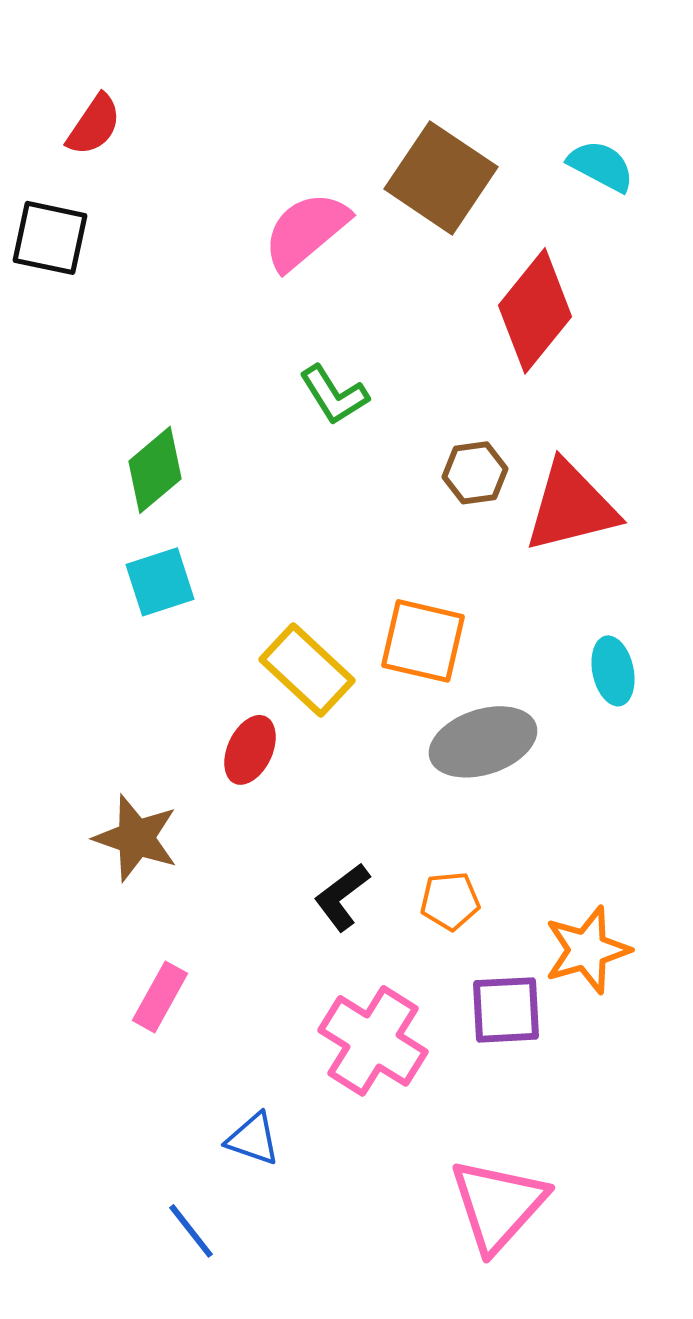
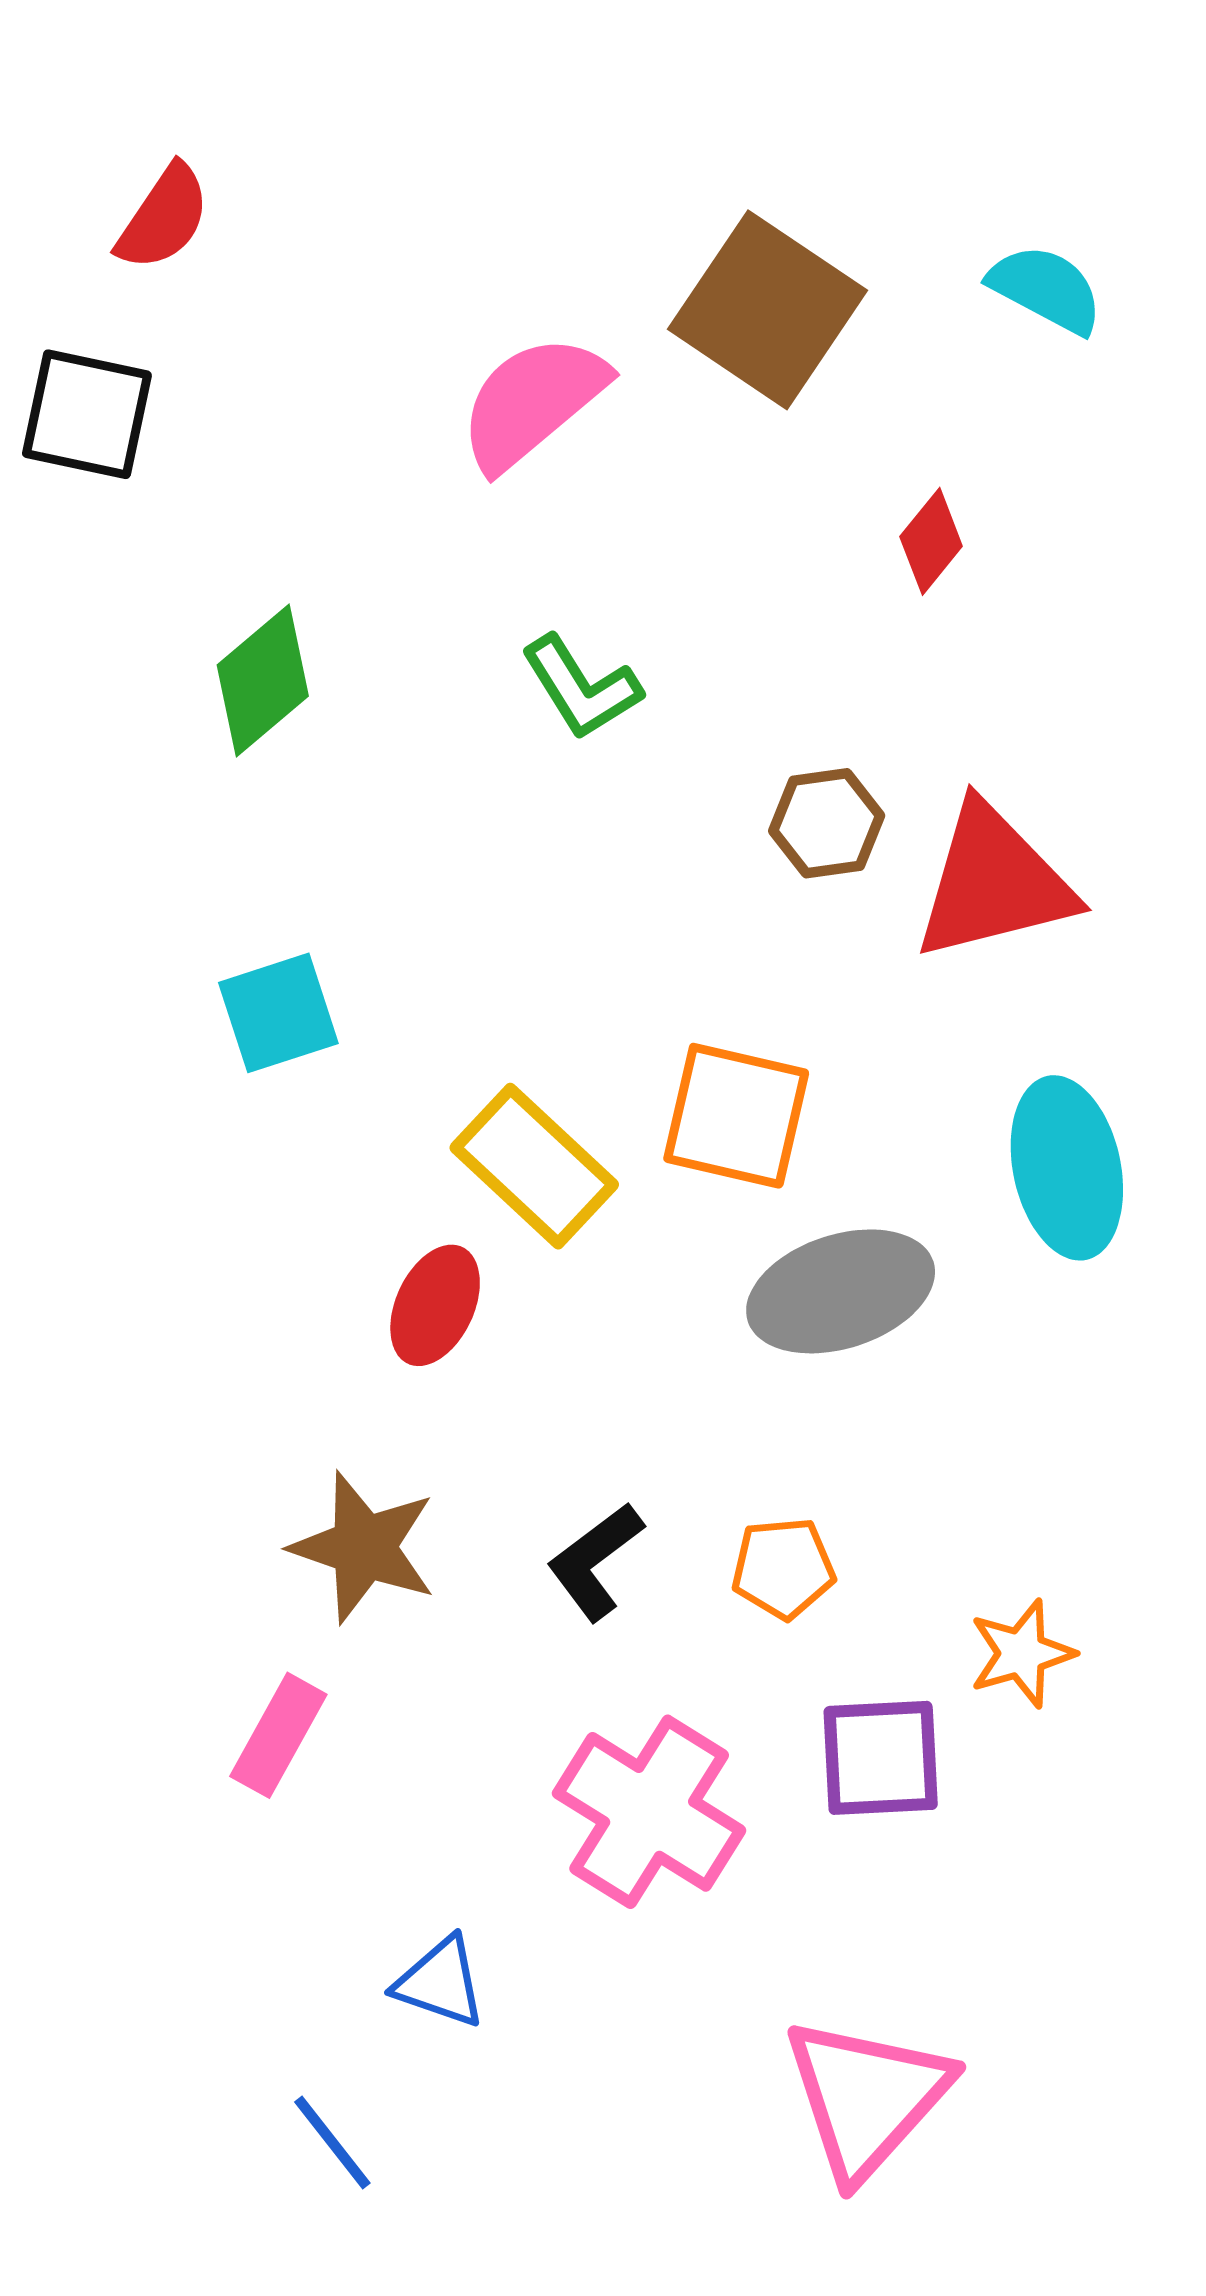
red diamond: (535, 311) -> (931, 541), size x0.5
green diamond: (155, 470) -> (263, 681), moved
cyan ellipse: (613, 671) -> (1067, 1168), size x1.5
brown star: (136, 838) -> (364, 1547), moved
orange star: (587, 950) -> (1022, 1653), size x0.7

